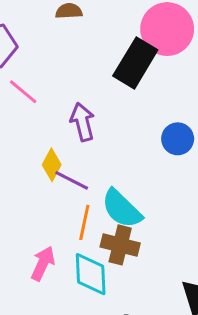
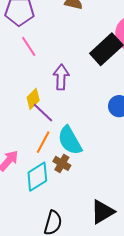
brown cross: (120, 245) -> (62, 163), size x0.7
cyan diamond: (91, 274) -> (37, 177), turned 44

